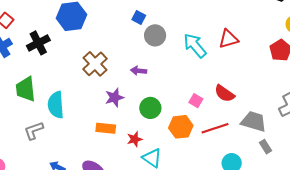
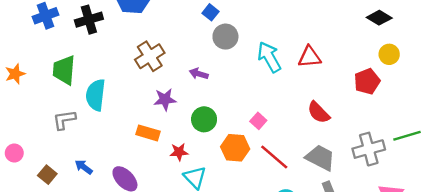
red semicircle: (224, 93) -> (318, 112), moved
red line: (215, 128) -> (274, 157), turned 48

